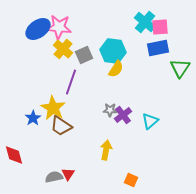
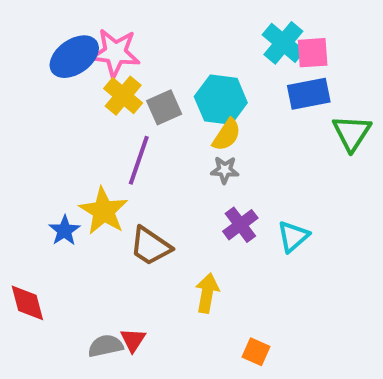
gray star: (110, 110) -> (225, 170), moved
brown trapezoid: (61, 126) -> (150, 246), moved

